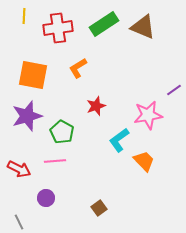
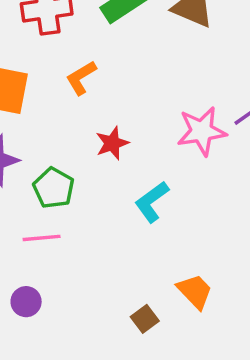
pink star: (148, 115) -> (202, 131), moved
orange trapezoid: (144, 161) -> (195, 291), moved
brown square: (99, 208) -> (145, 319), moved

